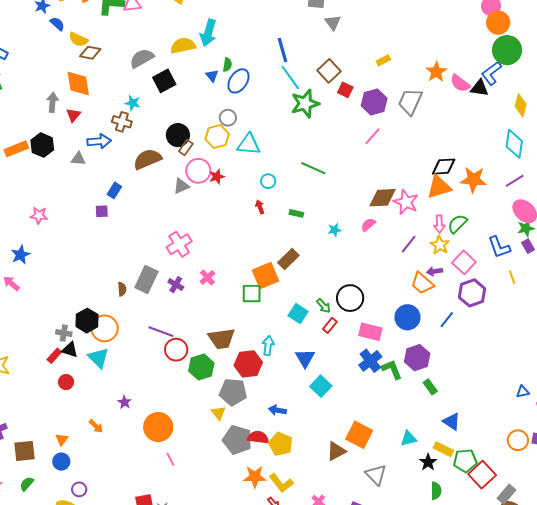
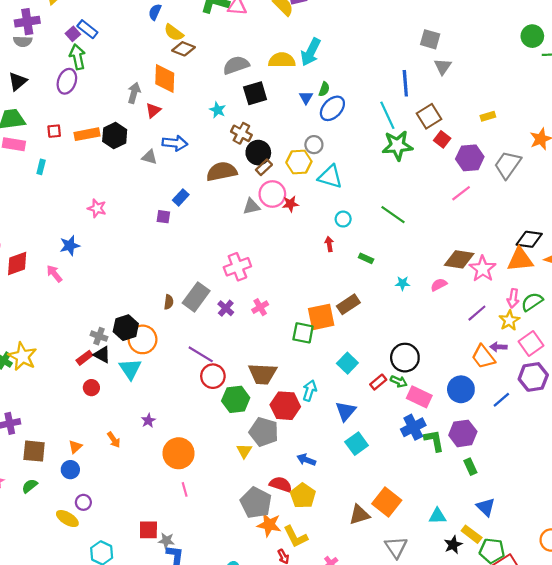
blue semicircle: (57, 24) -> (155, 12), turned -119
blue line: (283, 50) -> (405, 83), moved
brown cross: (122, 122) -> (241, 133), moved
green arrow: (324, 306) -> (399, 381), moved, turned -35
gray pentagon: (237, 440) -> (256, 503), moved

